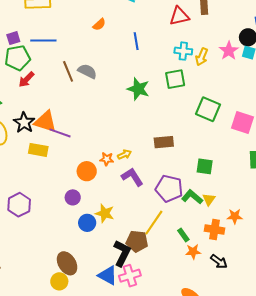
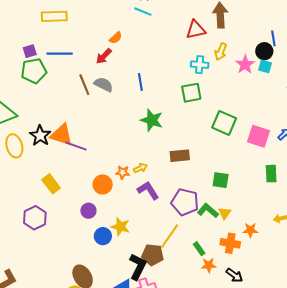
blue line: (136, 41) -> (140, 82), moved
yellow arrow: (202, 57) -> (221, 52), moved
red arrow: (26, 79) -> (104, 56), moved
green star: (138, 89) -> (152, 120), moved
yellow rectangle: (38, 150) -> (51, 184), moved, turned 42

